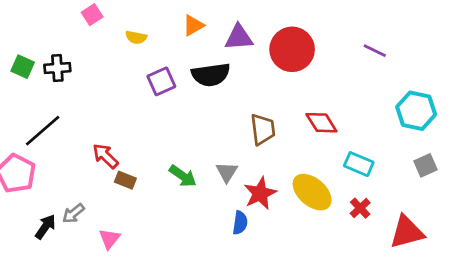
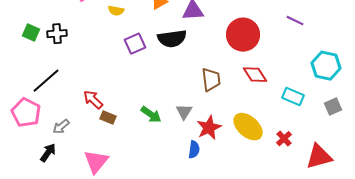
red circle: (292, 49) -> (243, 35), moved
cyan rectangle: (359, 164) -> (293, 97), moved
gray arrow: (73, 213) -> (61, 127), moved
pink triangle: (109, 239) -> (96, 162), size x1.5

